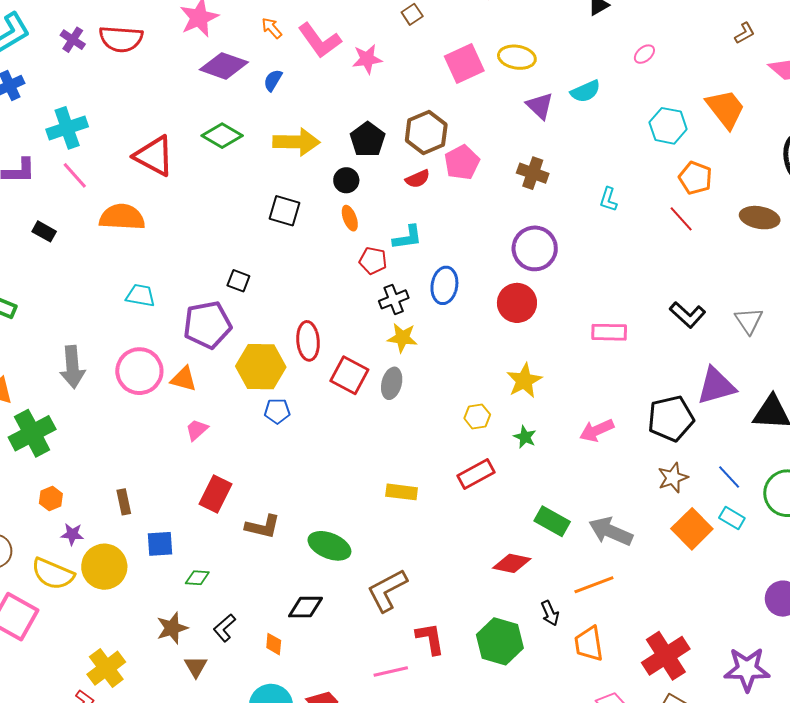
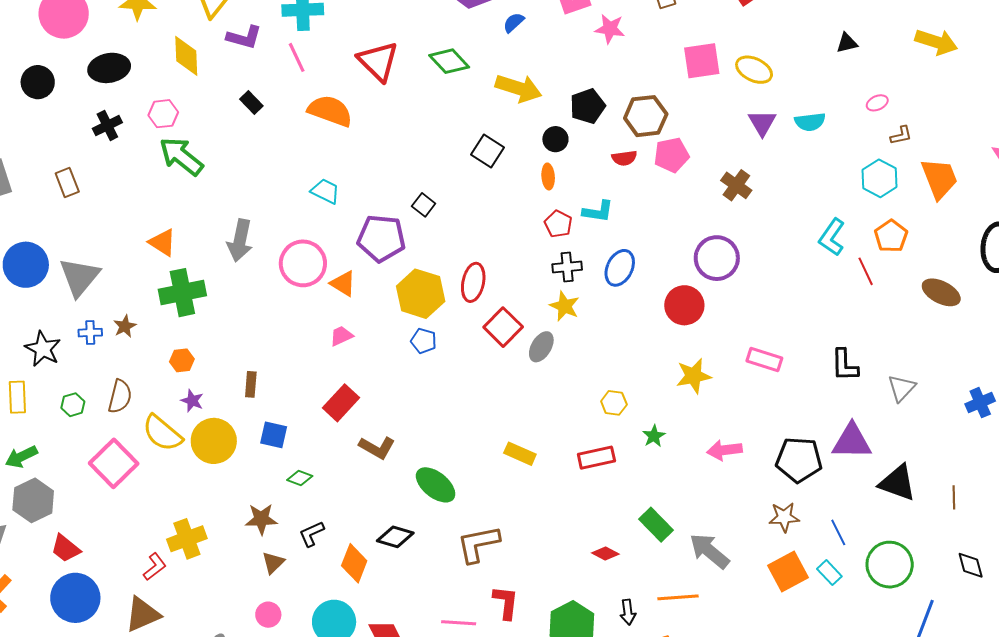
brown L-shape: (745, 33) -> (901, 135), moved
cyan L-shape: (608, 199) -> (832, 237), moved, size x1.5
black L-shape: (688, 315) -> (845, 365), turned 30
yellow star: (524, 381) -> (694, 376), moved
red diamond: (512, 563) -> (605, 554), size x0.7
orange diamond: (274, 644) -> (354, 563), size x1.6

